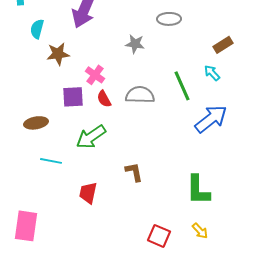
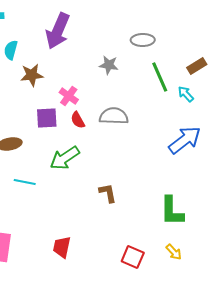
green line: (182, 86) -> (160, 77), moved
red trapezoid: (88, 193) -> (62, 247), moved

